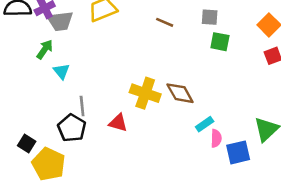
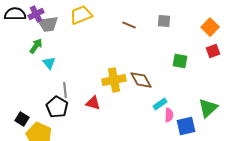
green square: (220, 42) -> (180, 61), moved
yellow cross: (145, 93) -> (114, 80), turned -30

